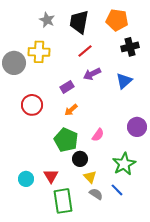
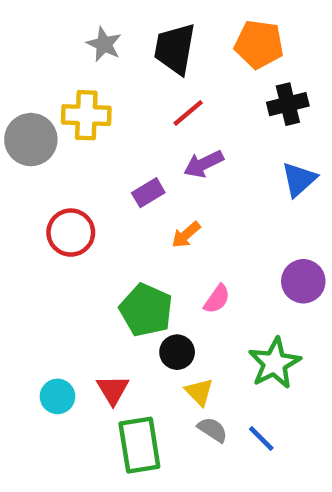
blue triangle: (124, 81) -> (299, 179), moved
orange arrow: (71, 110) -> (186, 235), moved
blue line: (117, 190) -> (261, 439), moved

